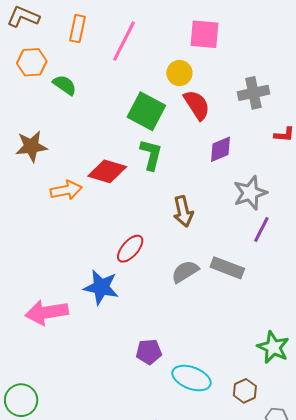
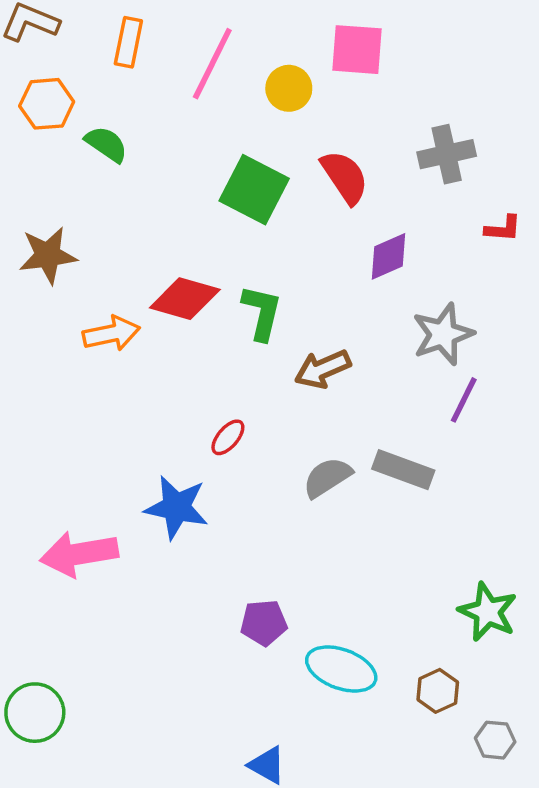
yellow circle: (179, 73) -> (289, 88), moved
green L-shape: (151, 155) -> (262, 313), moved
brown arrow: (183, 211) -> (323, 369), turned 80
red ellipse: (130, 249) -> (228, 437), size x0.7

